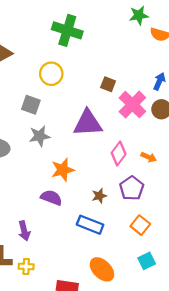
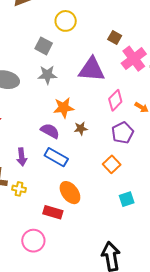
brown star: (99, 196) -> (81, 128), moved
blue rectangle: (90, 225) -> (56, 157), moved
orange square: (140, 225) -> (112, 164), moved
orange ellipse: (102, 269) -> (70, 193), moved

